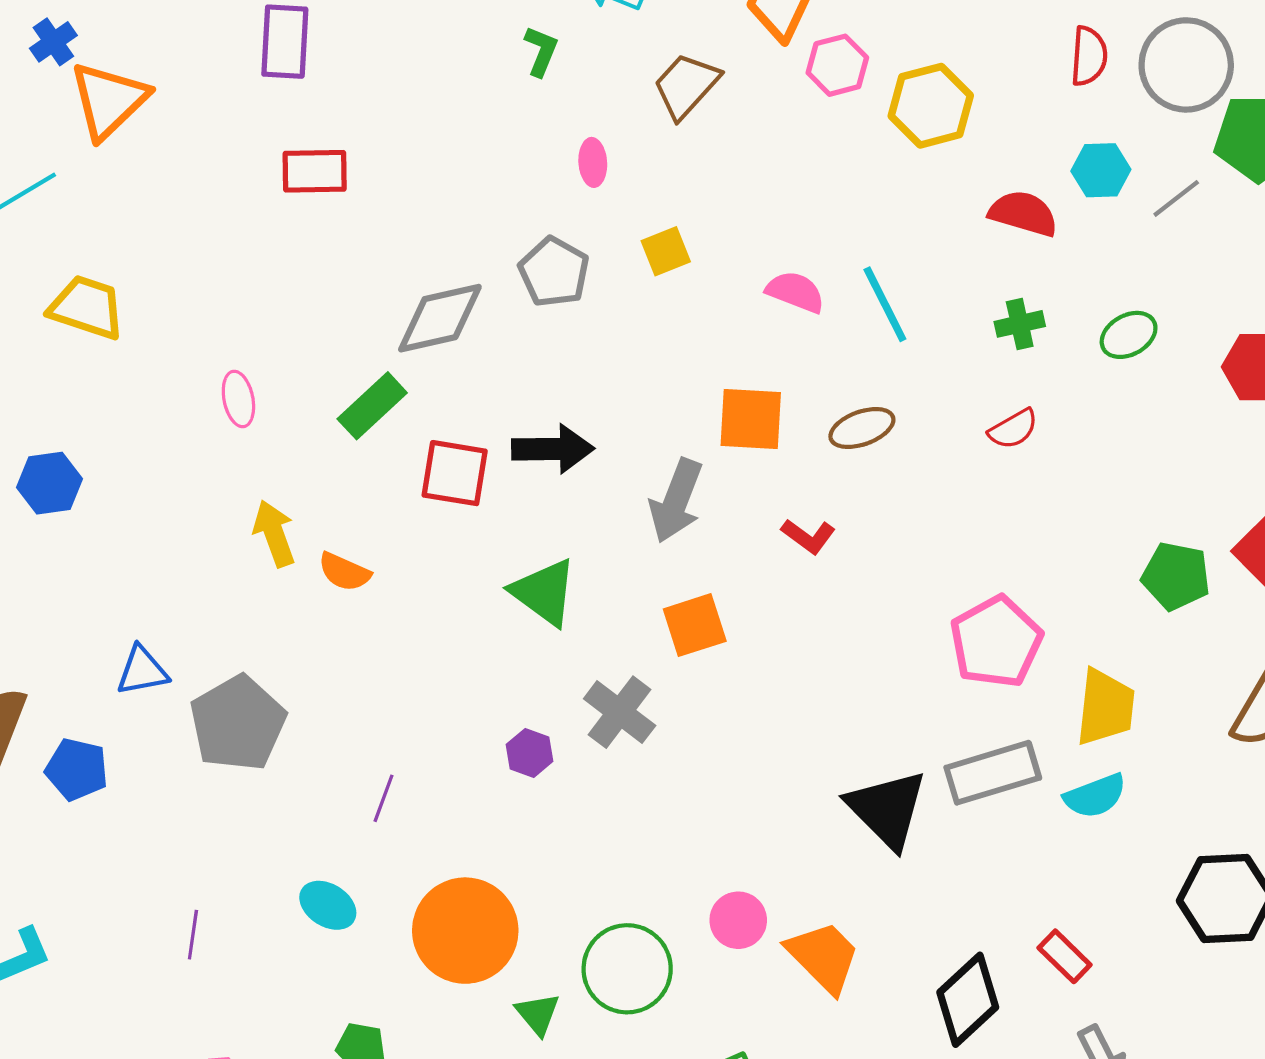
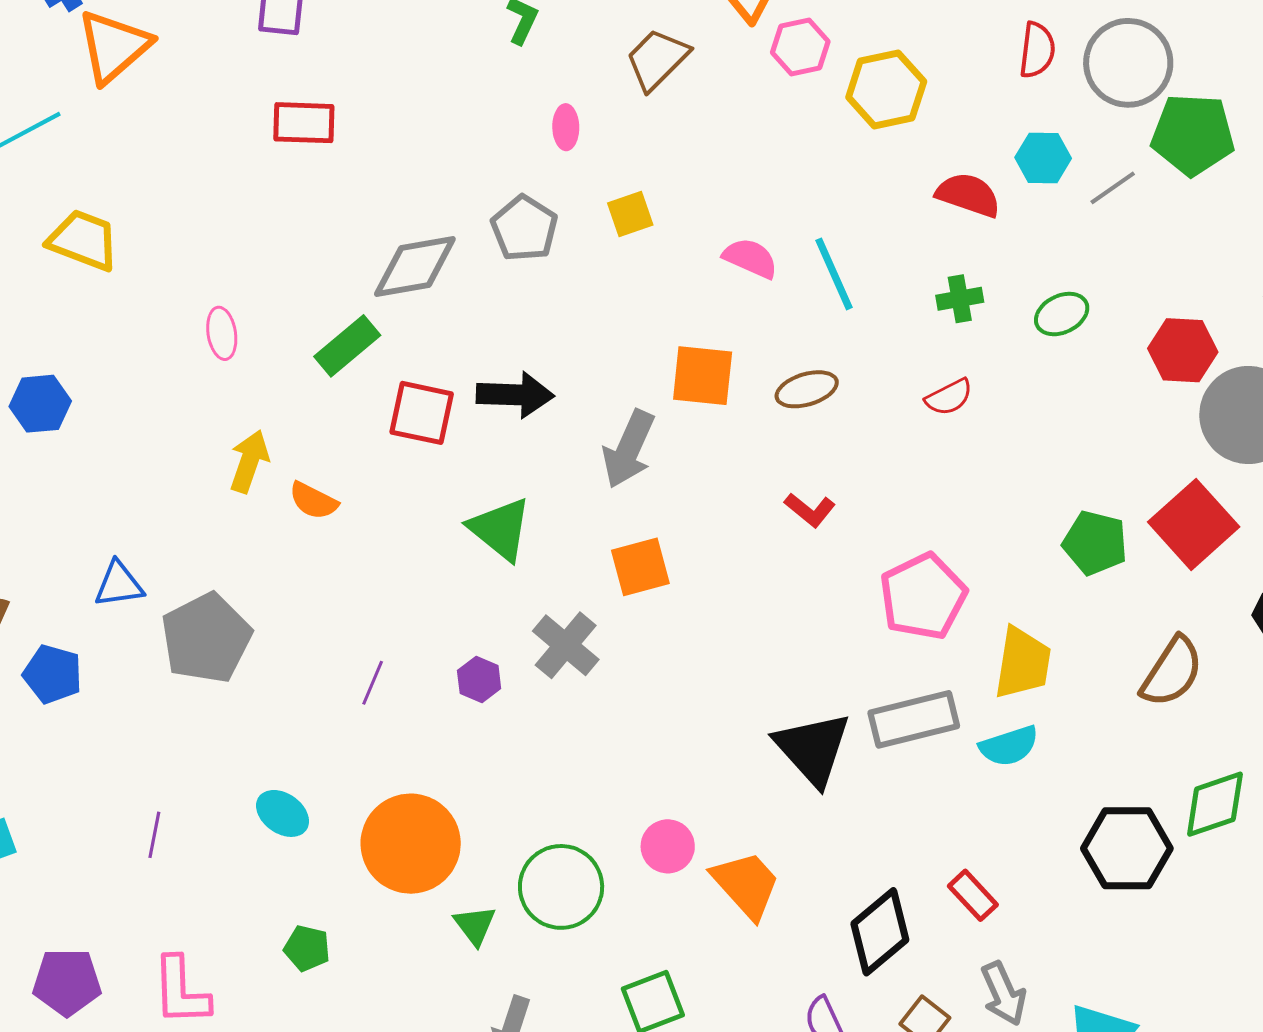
yellow arrow: (274, 533) -> (249, 461), turned 36
red L-shape: (808, 536) -> (810, 510), moved
purple line: (383, 798) -> (373, 683), moved

